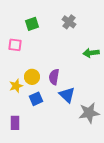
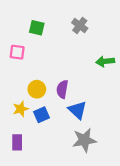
green square: (32, 24) -> (37, 28), turned 32
yellow star: (16, 86) -> (21, 109), moved
gray star: (89, 113) -> (84, 140), moved

